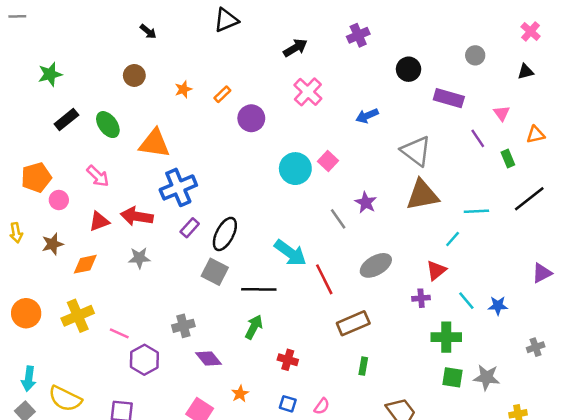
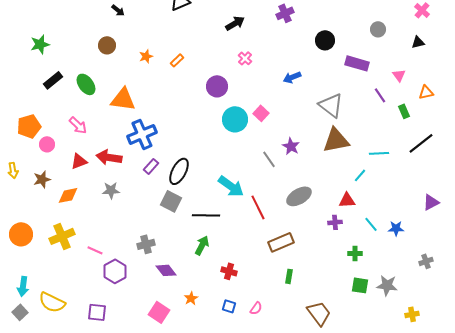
pink cross: (308, 92) -> (245, 58), size x0.6
purple circle: (251, 118) -> (217, 86), moved
red triangle: (436, 270) -> (347, 200), turned 36
green cross: (446, 337) -> (355, 253), size x0.6

